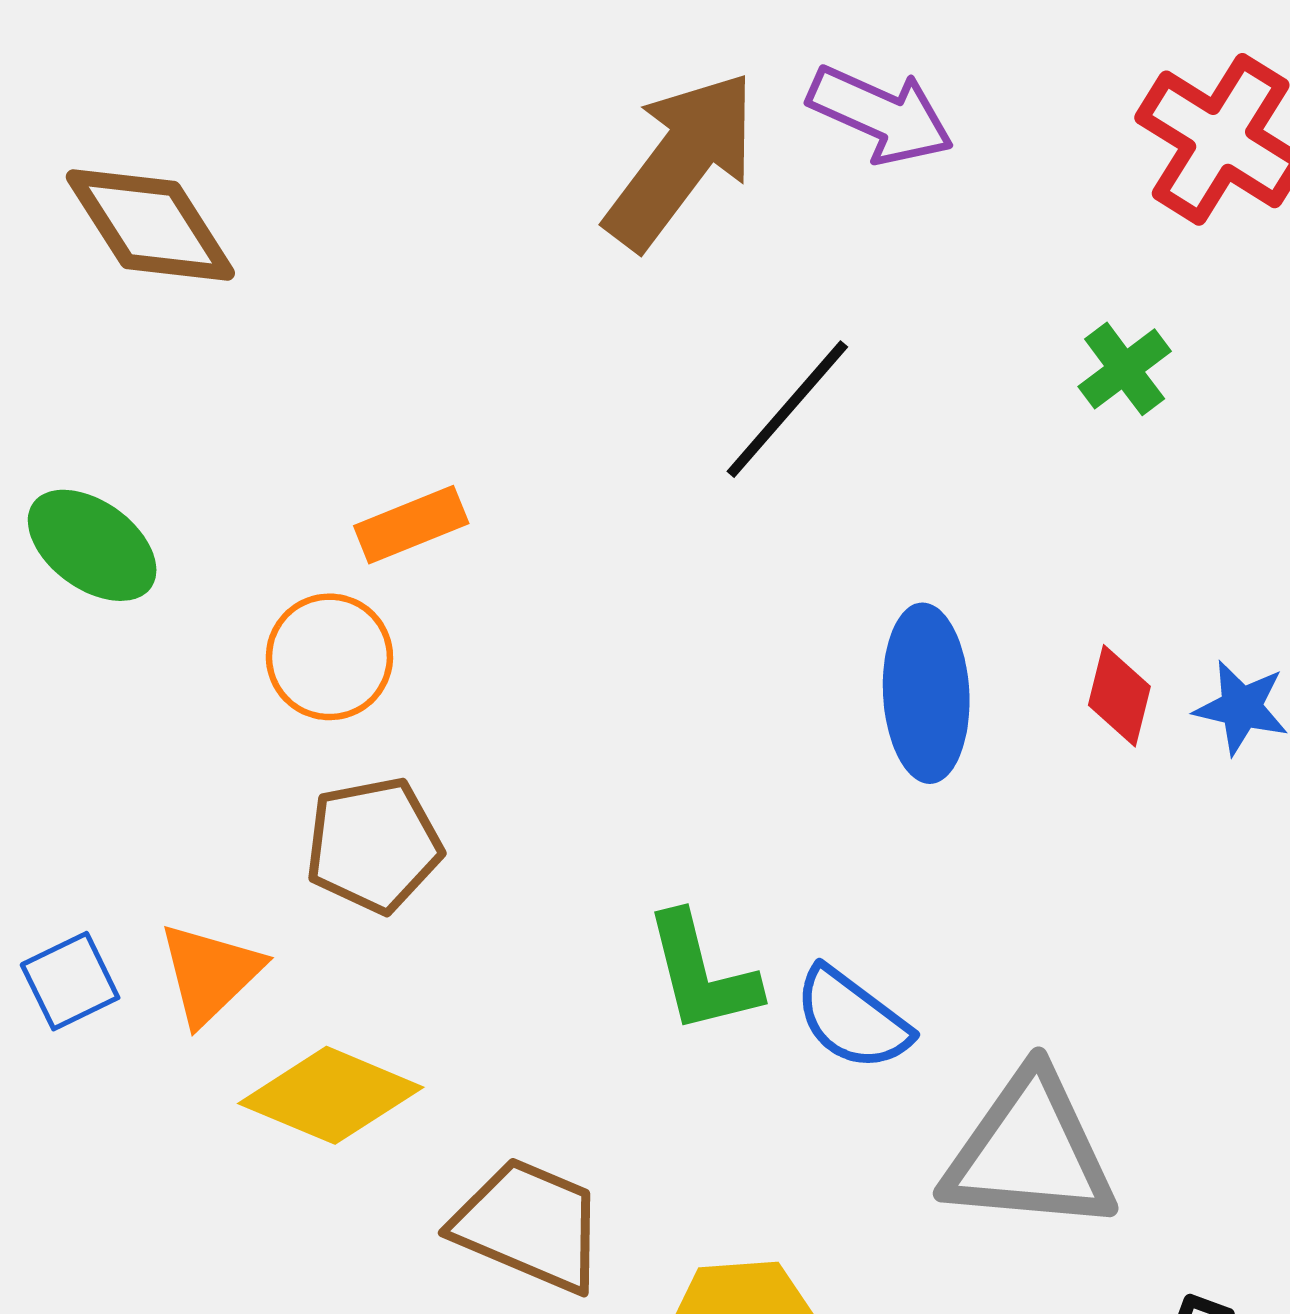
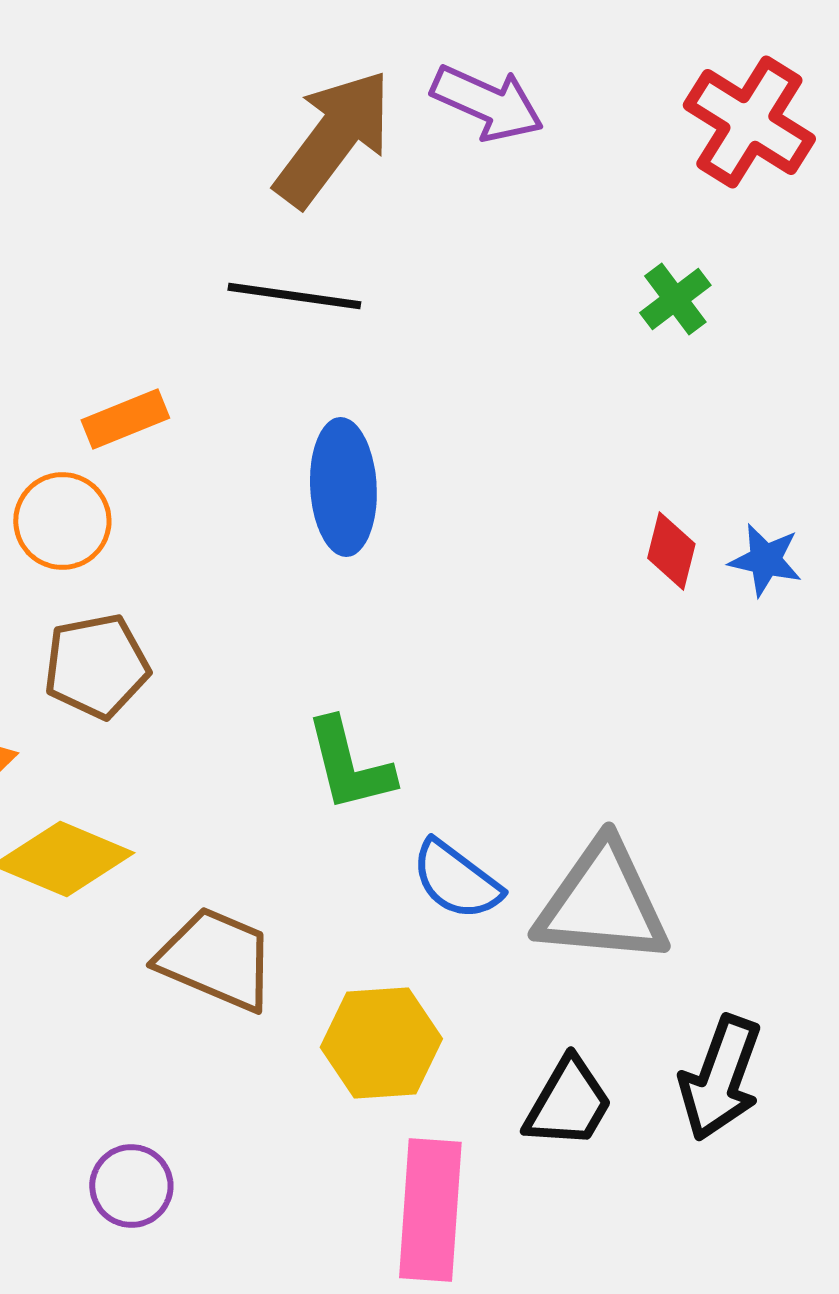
black line: (787, 409) -> (294, 296), moved, turned 57
blue ellipse: (926, 693) -> (343, 487), moved
blue semicircle: (852, 1019) -> (456, 880), moved

